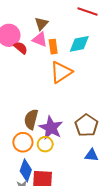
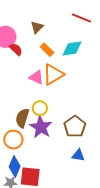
pink triangle: (40, 40) -> (36, 77), moved
orange rectangle: (53, 47) -> (47, 50), turned -40
yellow circle: (45, 144) -> (40, 108), moved

